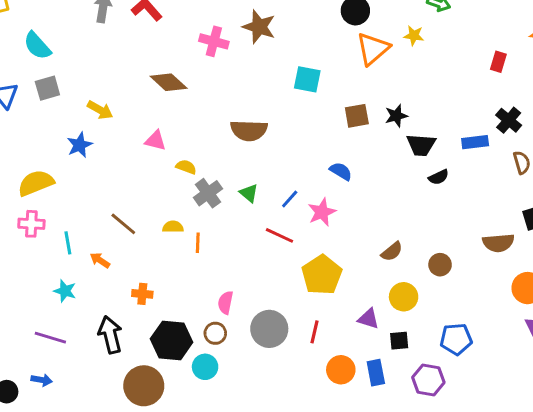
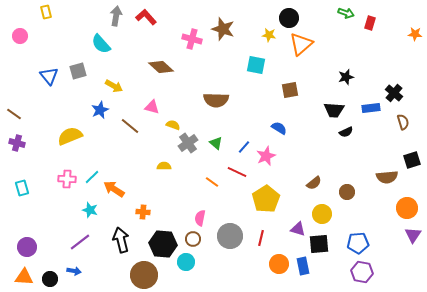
yellow star: (414, 36) -> (269, 35), moved
cyan semicircle: (37, 46) -> (101, 44), moved
red rectangle: (498, 62) -> (370, 23), moved
black star: (396, 116) -> (346, 77), moved
pink cross: (31, 224) -> (67, 179), moved
brown line: (123, 224) -> (130, 126), moved
cyan line: (68, 243) -> (92, 177), turned 56
orange line: (198, 243) -> (212, 182), moved, turned -56
orange arrow: (100, 260) -> (114, 189), size x1.5
purple line: (50, 338) -> (80, 242), turned -55
black square: (399, 341) -> (319, 244), size x1.5
purple hexagon: (428, 380) -> (362, 272), moved

